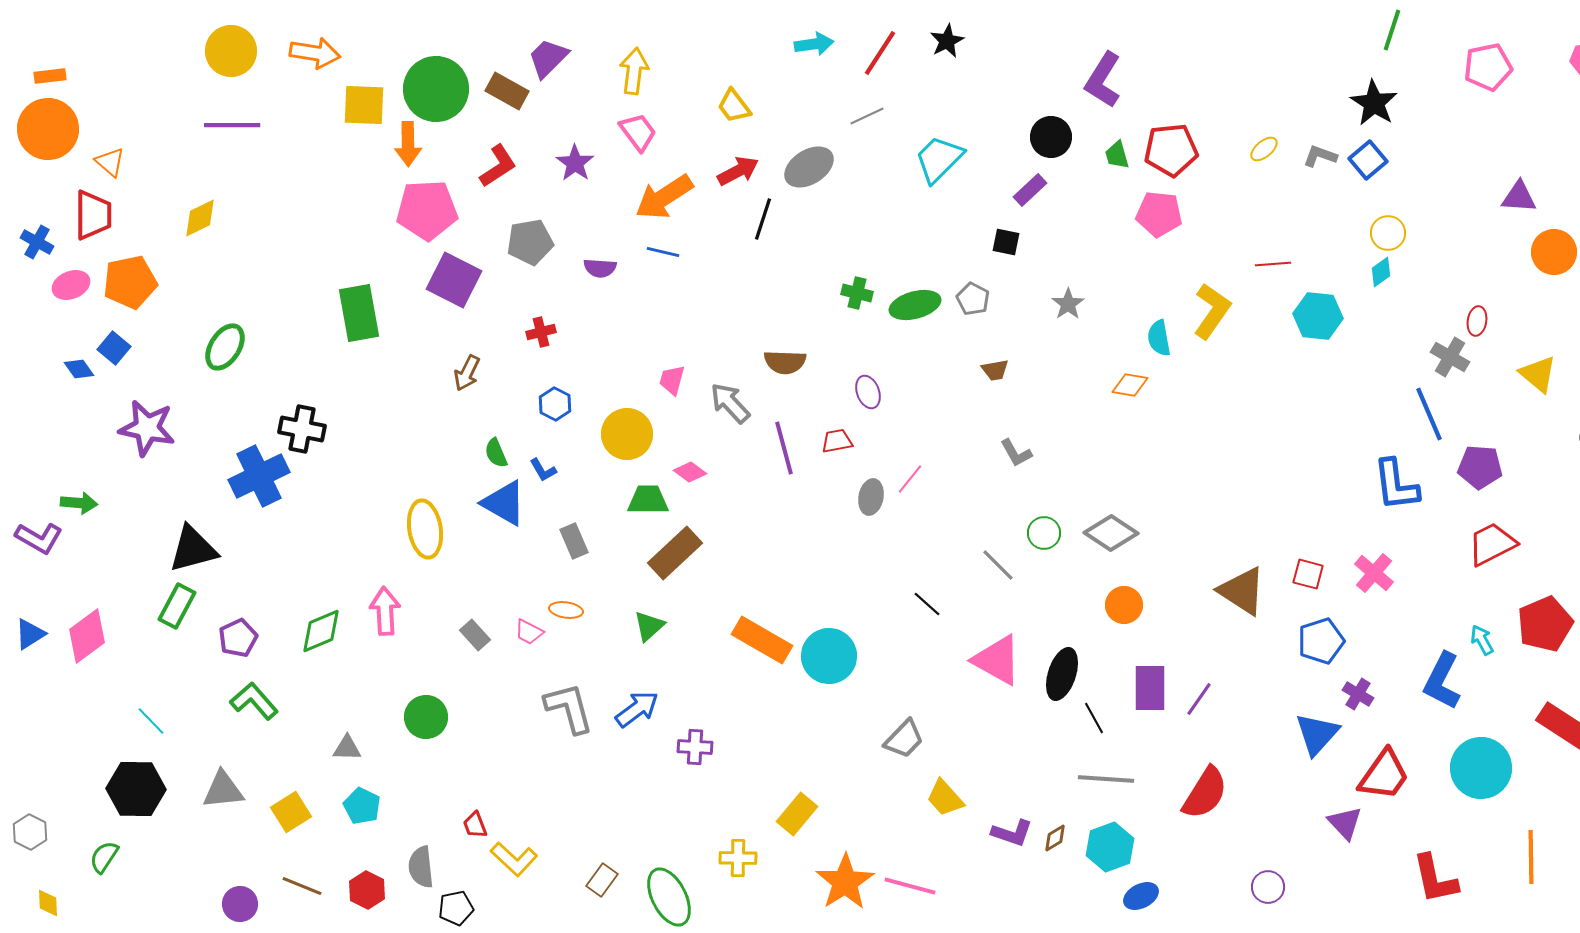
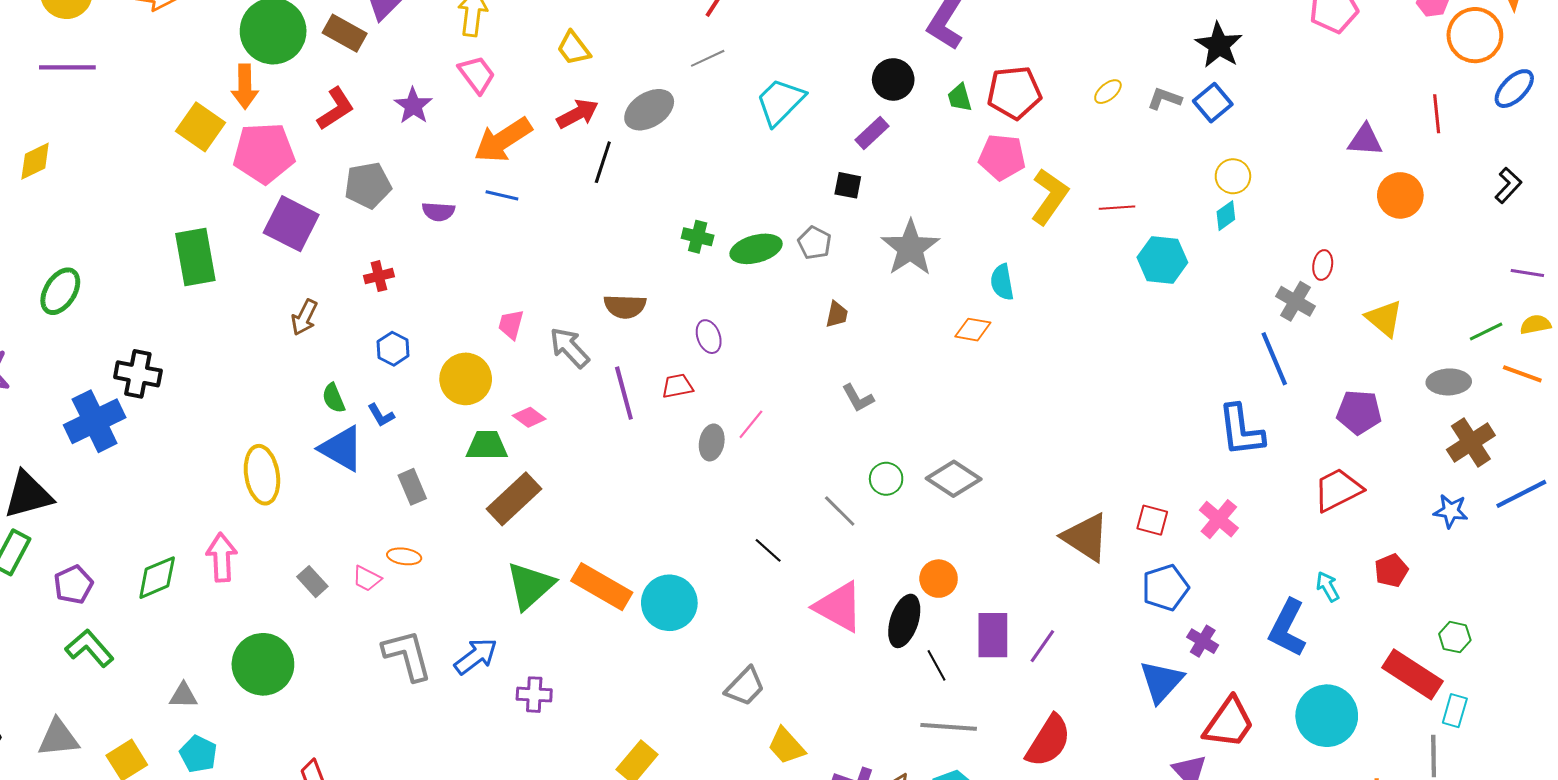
yellow square: (364, 105) -> (200, 127), moved, turned 33
gray star: (1068, 304) -> (910, 248), size x1.8
yellow L-shape: (1212, 311) -> (1049, 196), moved
brown trapezoid: (995, 370) -> (837, 314), turned -68
purple pentagon: (1480, 467) -> (1359, 412), moved
orange circle: (1124, 605) -> (939, 579), moved
red pentagon: (1545, 624) -> (1391, 571), size x0.6
green triangle: (649, 626) -> (530, 586), moved, size x1.6
green circle: (426, 717) -> (263, 664), size x1.4

